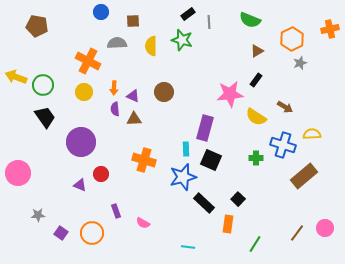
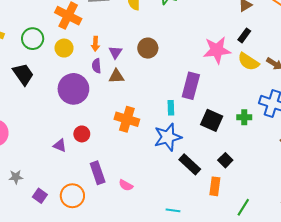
green circle: (43, 85) -> (33, 39), moved
purple triangle: (133, 96) -> (115, 52), turned 40
yellow semicircle: (256, 117) -> (248, 62), moved
purple circle: (81, 142) -> (73, 89), moved
black square: (211, 160) -> (212, 120), moved
purple rectangle: (116, 211) -> (98, 173), size x1.5

